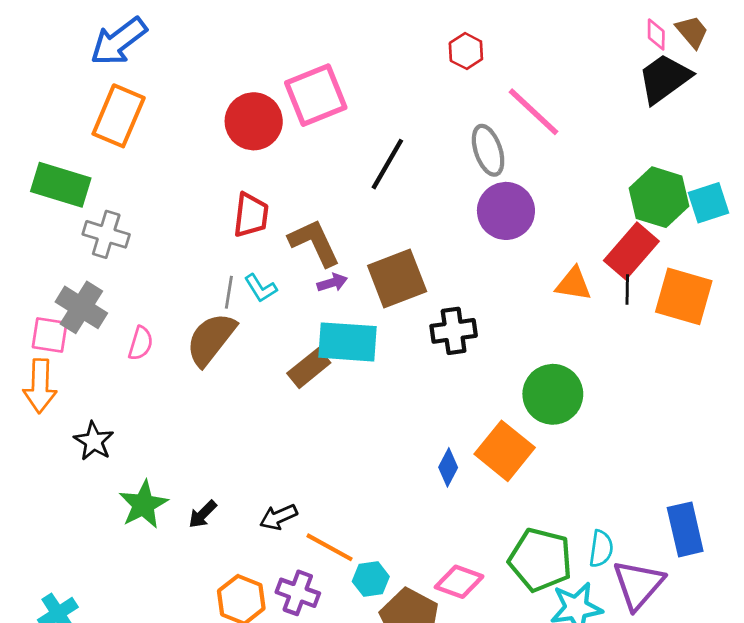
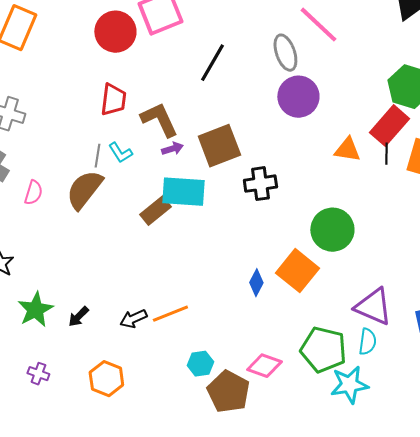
orange line: (329, 547) -> (170, 314), moved, turned -51
purple triangle: (638, 585) -> (373, 307), moved, turned -48
purple cross: (298, 593) -> (38, 374), moved, size x0.7

